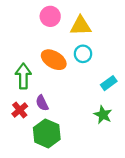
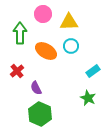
green arrow: (23, 76) -> (20, 33), moved
red cross: (20, 110) -> (17, 71), moved

